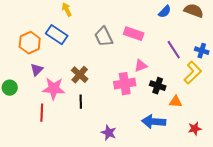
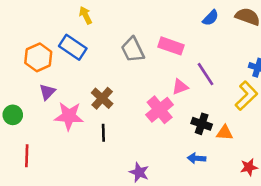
purple line: (174, 50) -> (205, 74), moved
pink cross: (125, 84) -> (160, 110), turned -30
black cross: (158, 86) -> (202, 124), moved
red line: (42, 113) -> (27, 156), moved
blue arrow: (154, 122) -> (197, 158), size x0.6

